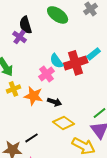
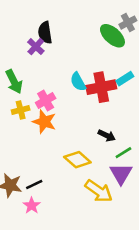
green ellipse: (58, 15) -> (112, 36), moved
pink cross: (47, 74) -> (46, 100), moved
black arrow: (55, 102) -> (107, 135), moved
black line: (32, 138) -> (34, 184), moved

